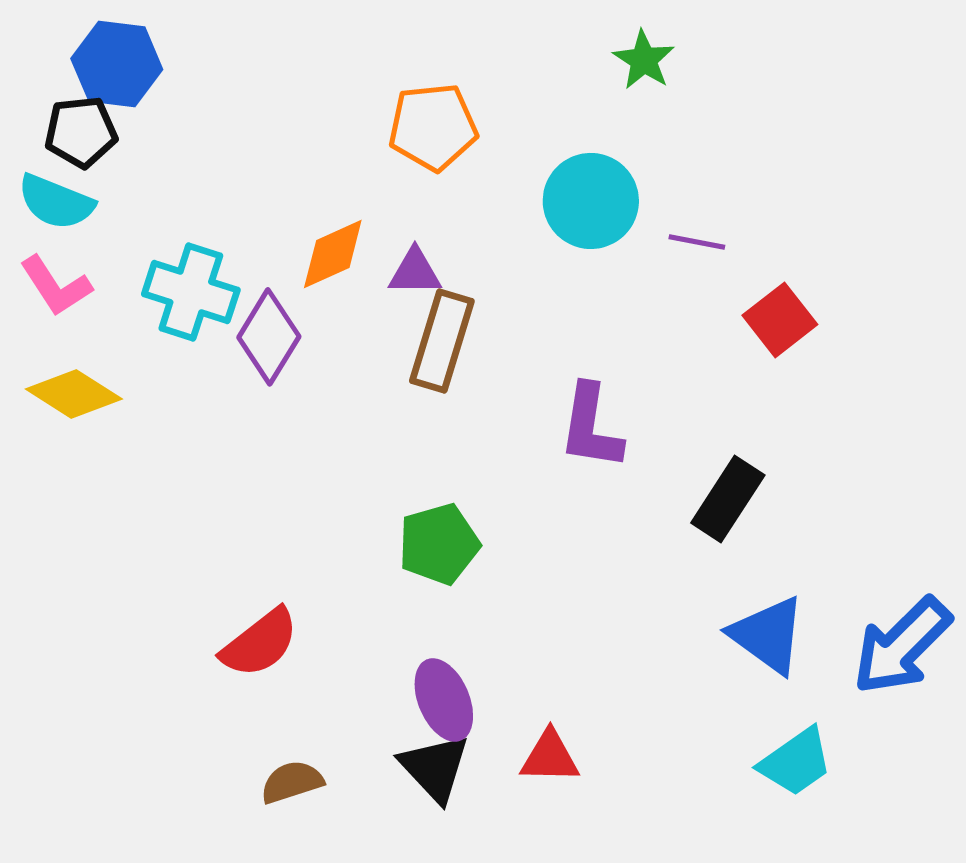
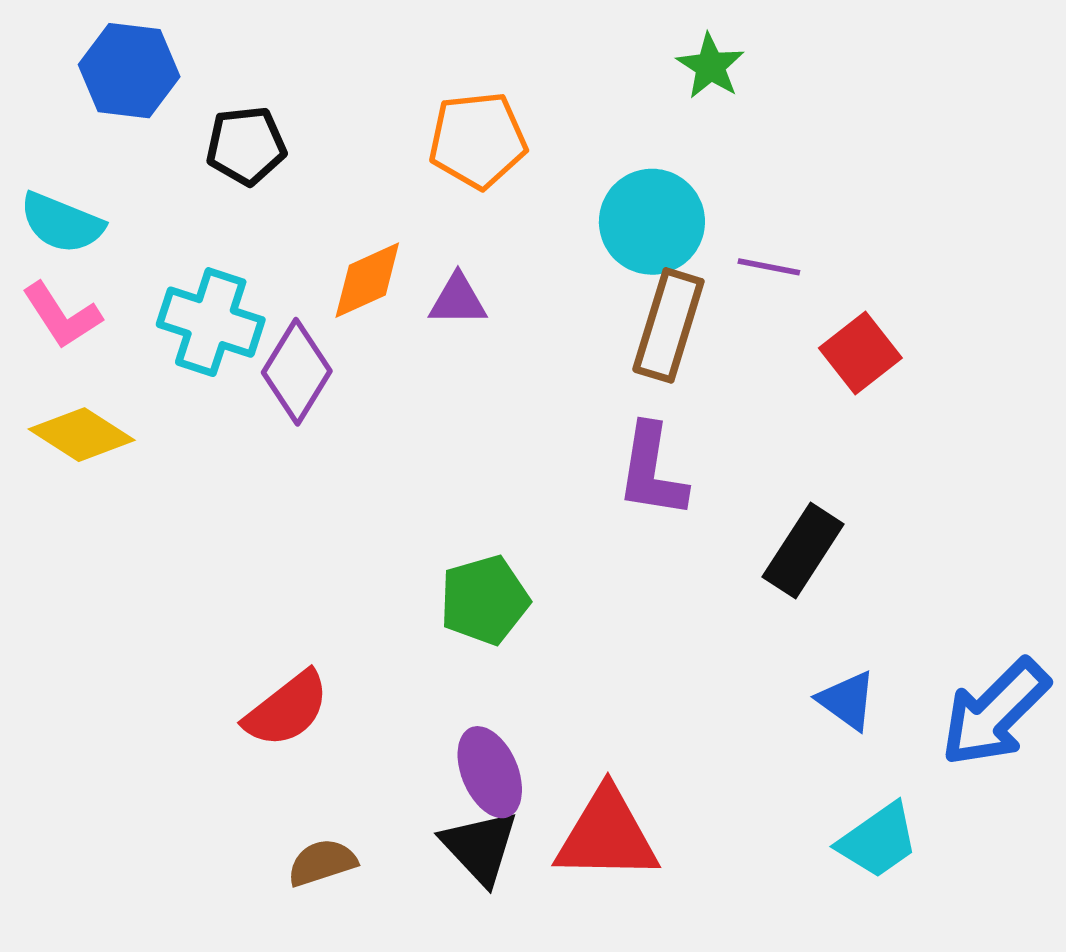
black pentagon: (81, 132) -> (246, 146), moved
brown rectangle: (442, 341) -> (668, 325), moved
blue triangle: (768, 635) -> (847, 700), size x0.7
red triangle: (550, 757) -> (607, 835), size x1.6

